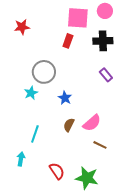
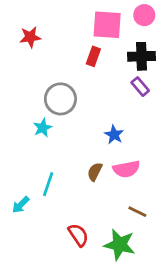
purple rectangle: (106, 75) -> (140, 87), moved
blue star: (65, 98) -> (114, 135), moved
pink semicircle: (92, 123) -> (126, 169), turned 30
brown line: (100, 145) -> (137, 212), moved
cyan arrow: (21, 159) -> (21, 205), moved, turned -144

